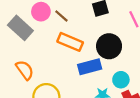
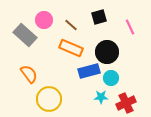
brown line: (61, 16) -> (71, 25), moved
cyan circle: (121, 80) -> (111, 78), moved

